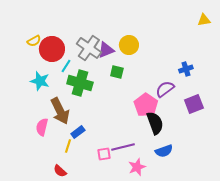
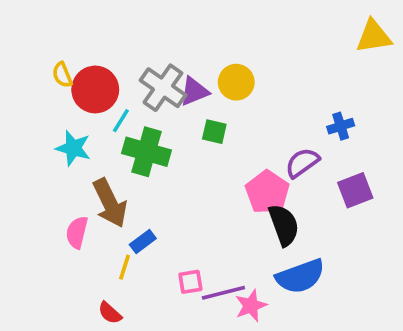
yellow triangle: (204, 20) -> (374, 36), size x1.5
yellow semicircle: (34, 41) -> (62, 75), turned 96
purple line: (123, 147) -> (223, 293), moved
blue semicircle: (164, 151) -> (300, 276), size x1.5

